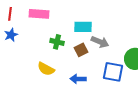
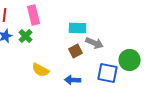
pink rectangle: (39, 14) -> (34, 15), turned 72
green cross: (57, 42) -> (26, 36), moved, turned 32

